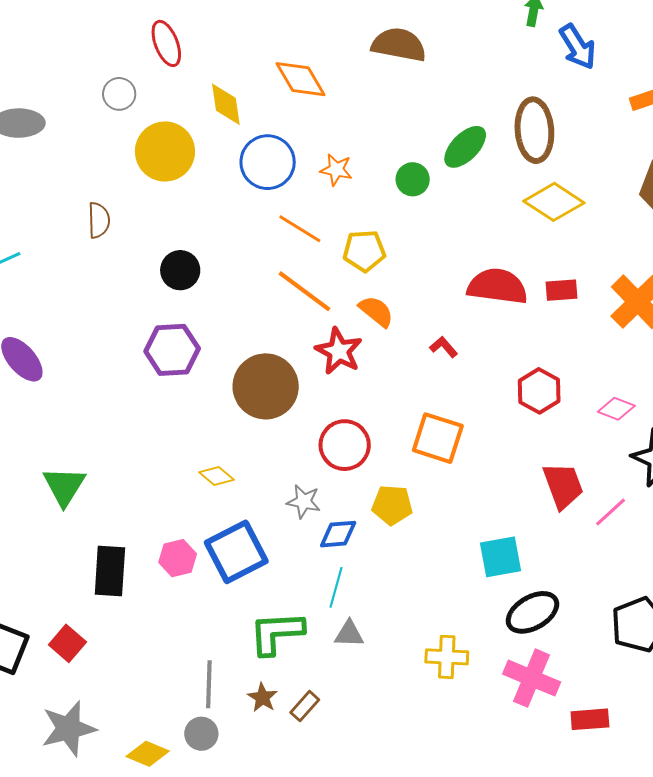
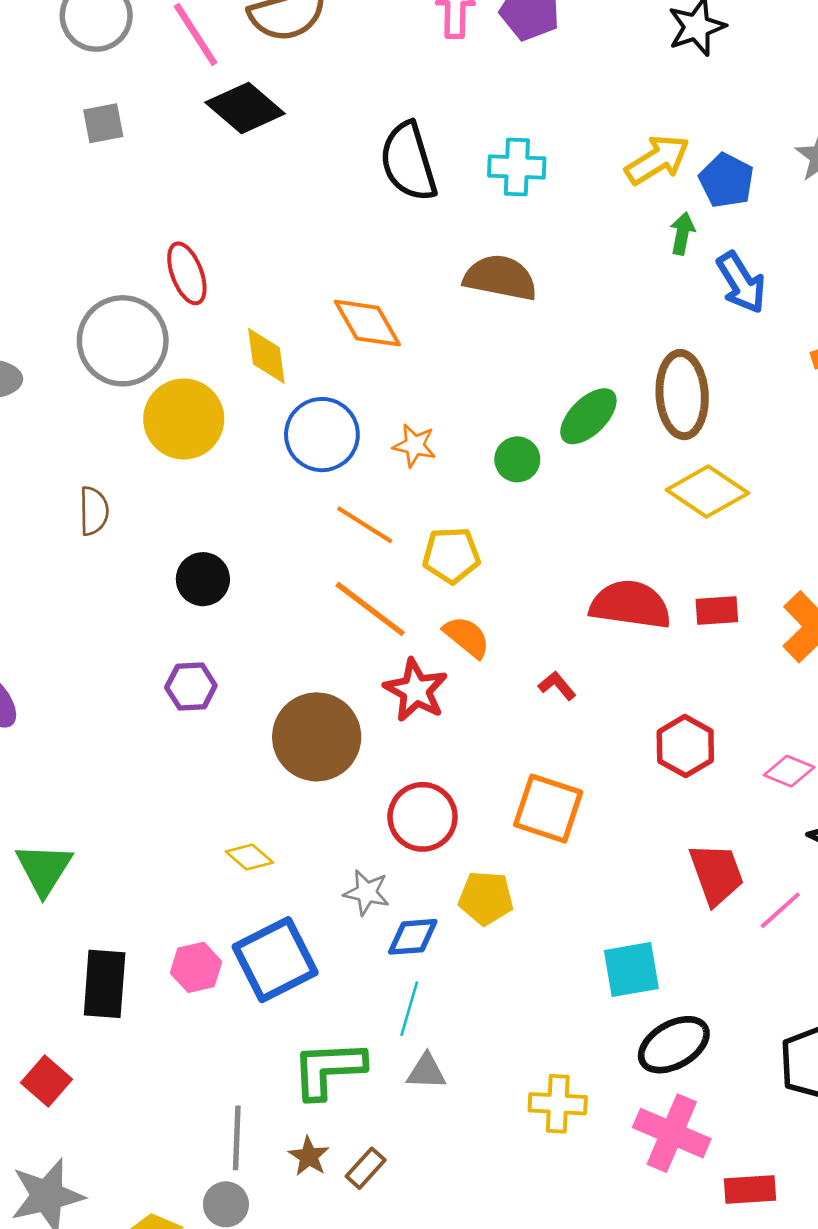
gray circle: (119, 94) -> (123, 341), size x2.0
purple hexagon: (172, 350) -> (191, 686), size x0.7

